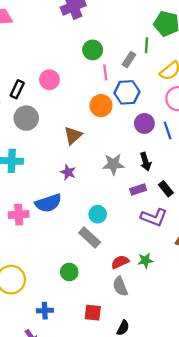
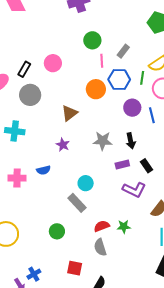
green line: (147, 45) -> (142, 78), moved
blue semicircle: (48, 203) -> (44, 170), size x0.6
blue cross: (45, 311) -> (34, 274), moved, turned -32

